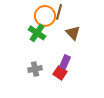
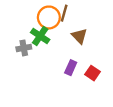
gray cross: (35, 69) -> (24, 48), moved
red square: (60, 73) -> (92, 73), moved

